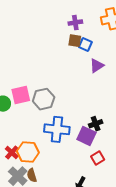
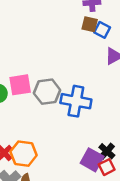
black cross: (96, 124) -> (107, 151), moved, turned -32
blue cross: (57, 129) -> (76, 101), moved
purple square: (86, 136) -> (92, 160), moved

